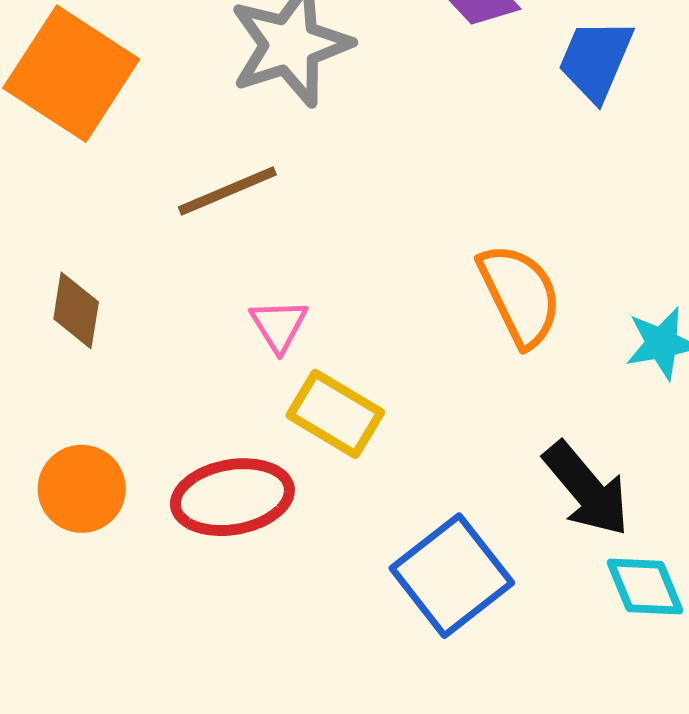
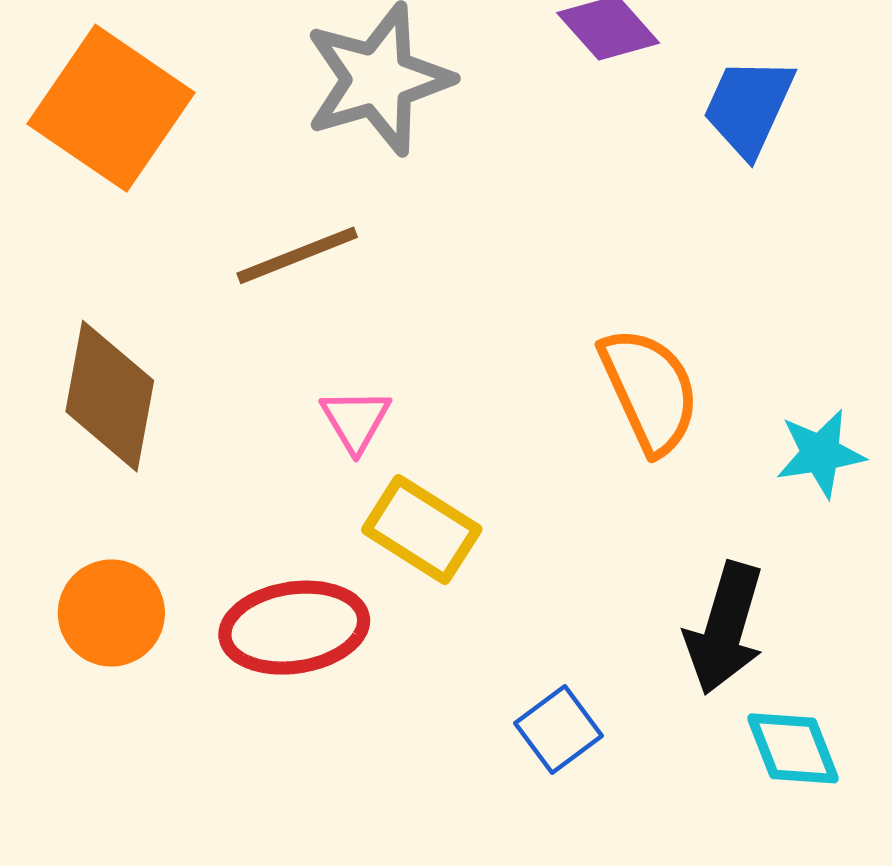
brown diamond: (76, 310) -> (110, 396), size x1.6
black arrow: (587, 489) -> (725, 628), turned 55
blue square: (452, 576) -> (559, 729), size x0.6

